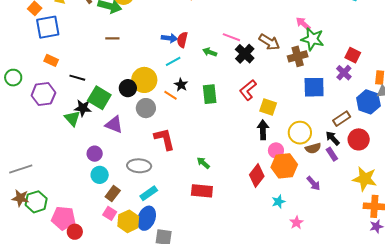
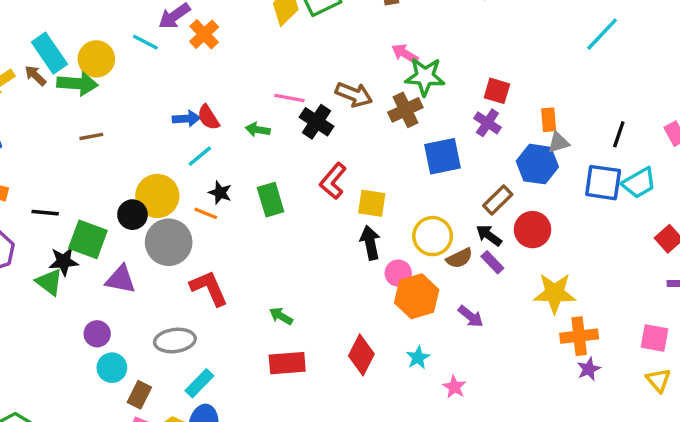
red semicircle: (182, 40) -> (208, 117), turned -35
gray circle: (146, 108) -> (169, 242), size x1.4
red diamond: (257, 176) -> (361, 355), moved

